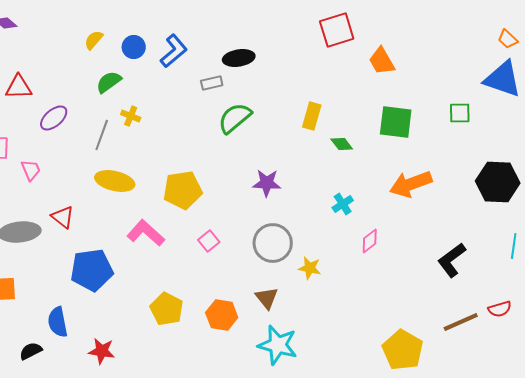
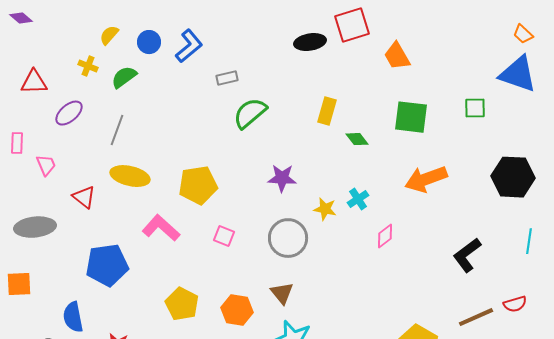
black ellipse: (239, 58) -> (310, 42), moved
yellow cross: (131, 116) -> (88, 66), moved
red triangle: (63, 217) -> (84, 197), moved
pink square: (209, 241) -> (224, 236), turned -30
yellow star: (310, 268) -> (325, 209), moved

